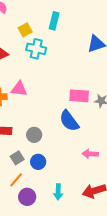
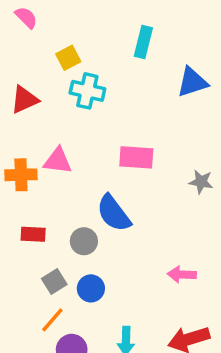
cyan rectangle: (54, 21) -> (143, 42), moved
pink rectangle: (79, 96) -> (136, 157), moved
blue semicircle: (69, 121) -> (114, 213), moved

